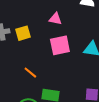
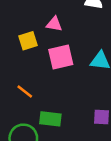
yellow square: (23, 33) -> (28, 41), moved

